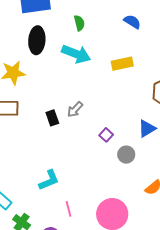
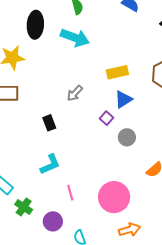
yellow rectangle: (122, 64) -> (117, 72), moved
black rectangle: (52, 118) -> (49, 123), moved
blue triangle: (147, 129) -> (123, 99), moved

